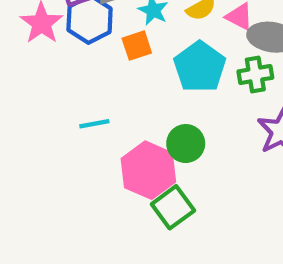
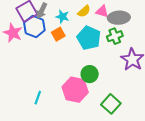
cyan line: (94, 124) -> (38, 98), moved, turned -48
green square: (173, 207) -> (111, 104), moved

